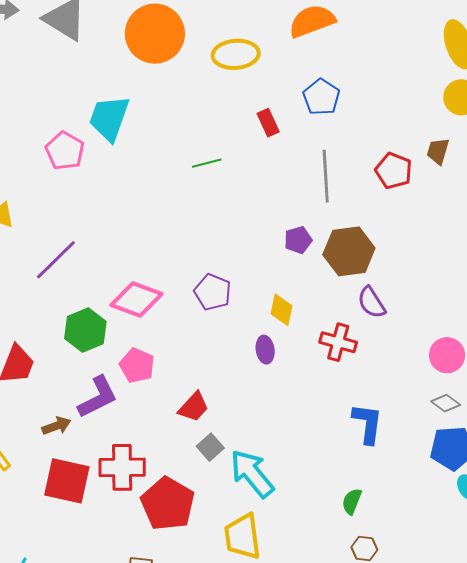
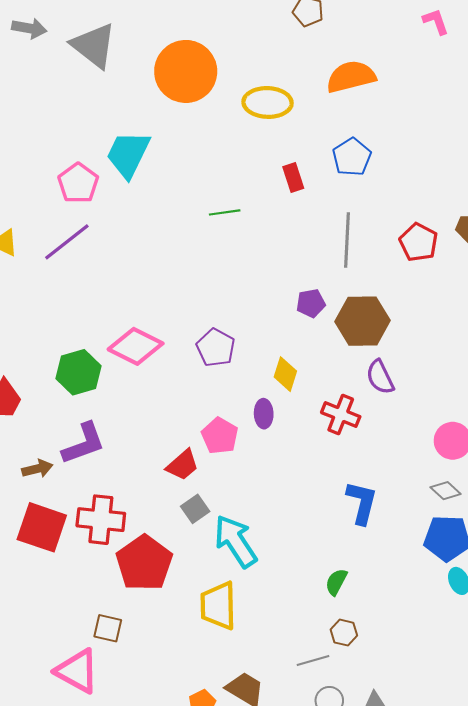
purple line: (56, 260) -> (67, 242), moved
pink pentagon: (137, 365) -> (220, 436), moved

